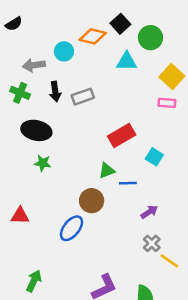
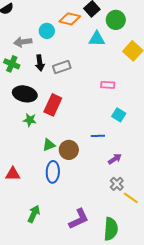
pink rectangle: (167, 103) -> (108, 85), moved
red rectangle: (122, 135) -> (53, 105), moved, turned -35
green triangle: (107, 171) -> (49, 145), moved
red triangle: (20, 216) -> (13, 174), moved
blue ellipse: (71, 228) -> (53, 172), turned -35
green arrow: (34, 281) -> (34, 214), moved

